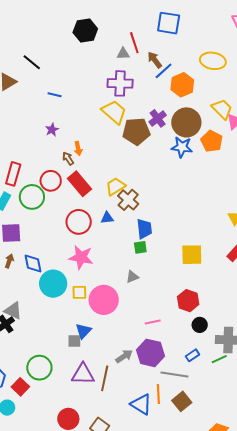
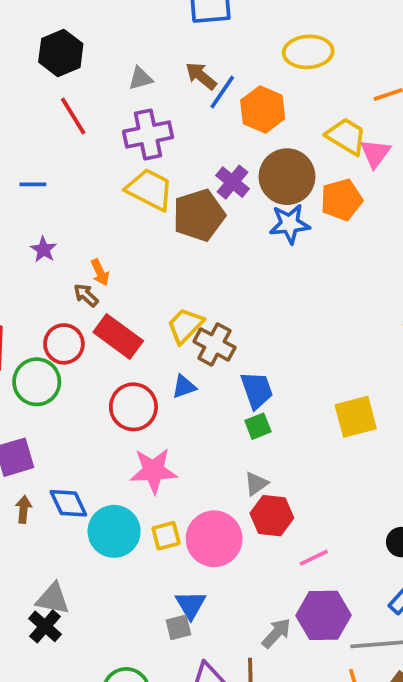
red line: (134, 43) -> (73, 116), moved
orange pentagon: (212, 141) -> (342, 200), turned -30
red hexagon: (188, 301) -> (272, 516), moved

